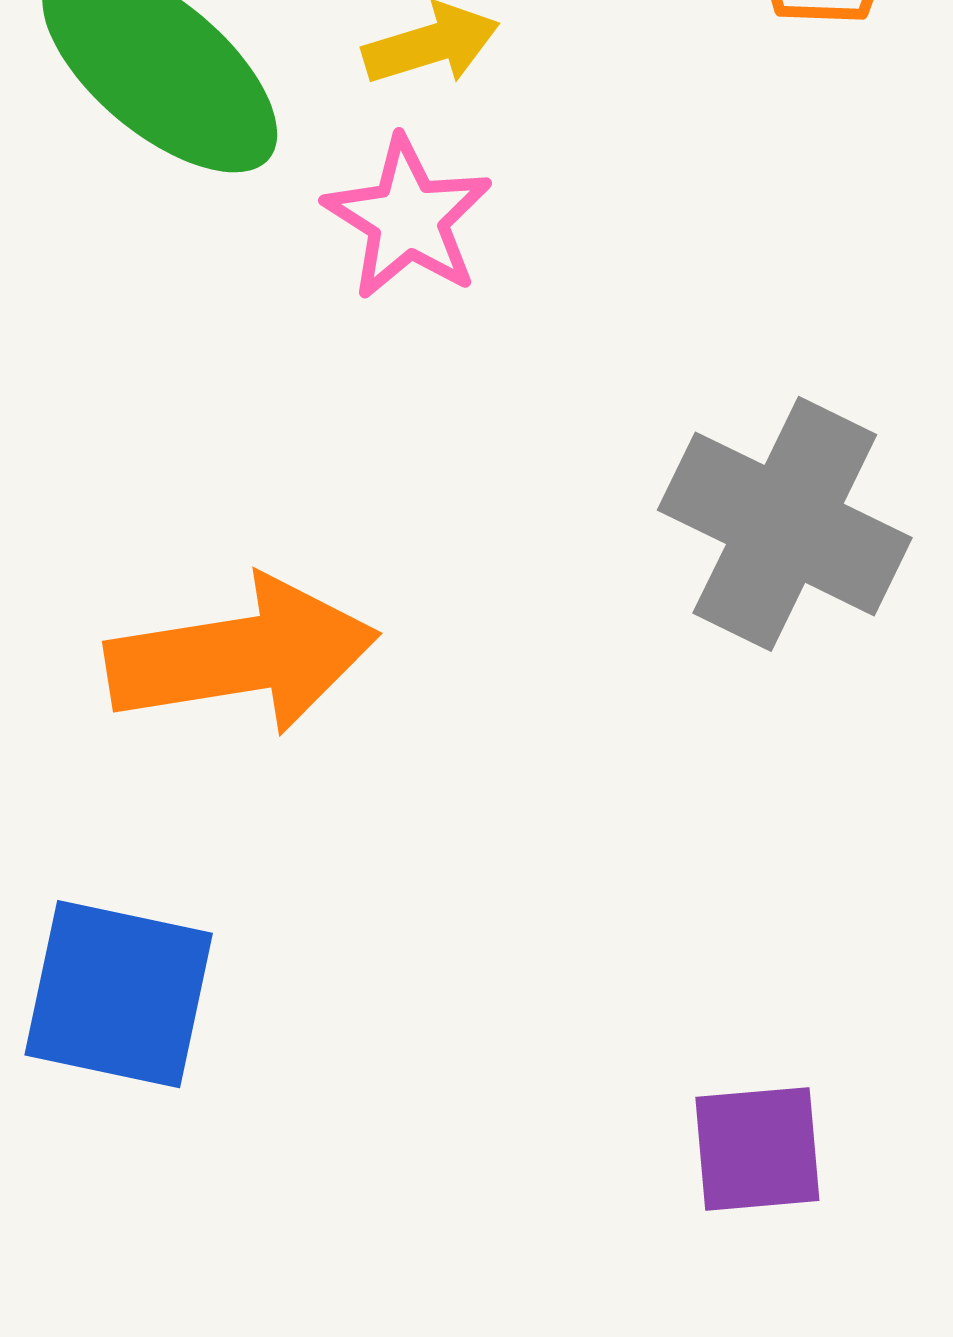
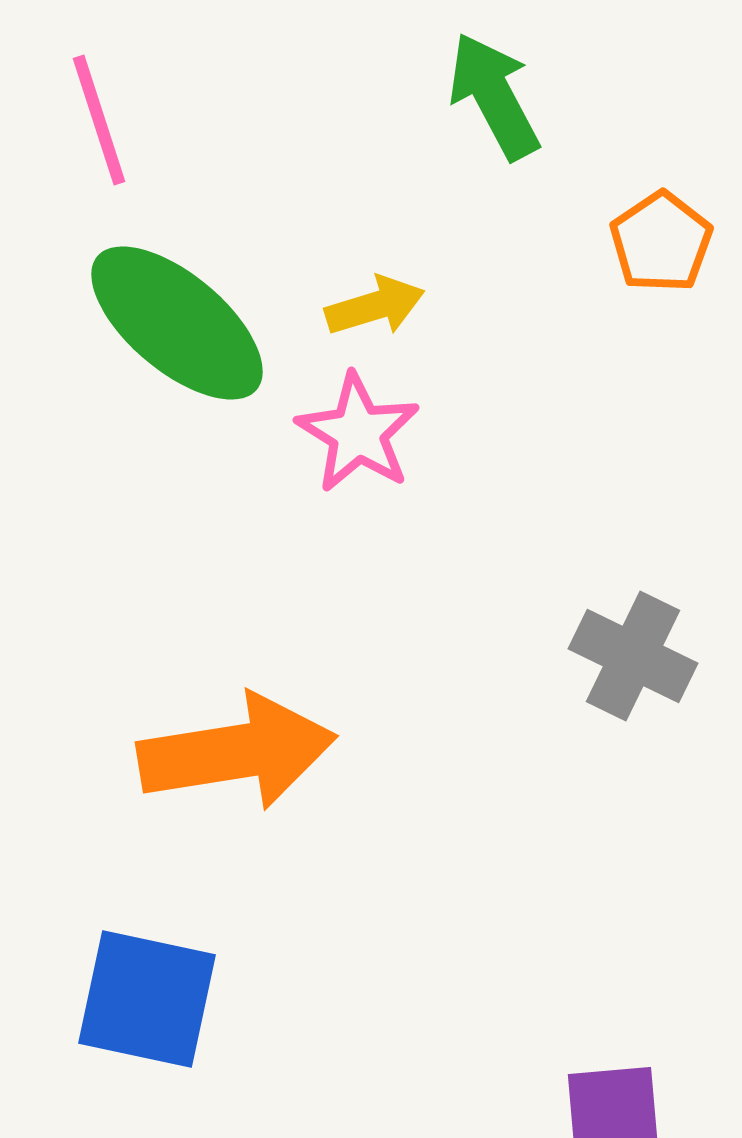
gray cross: (785, 524) -> (633, 656), size x0.7

